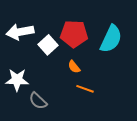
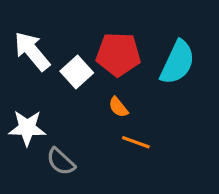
white arrow: (20, 32) -> (32, 51), turned 60

